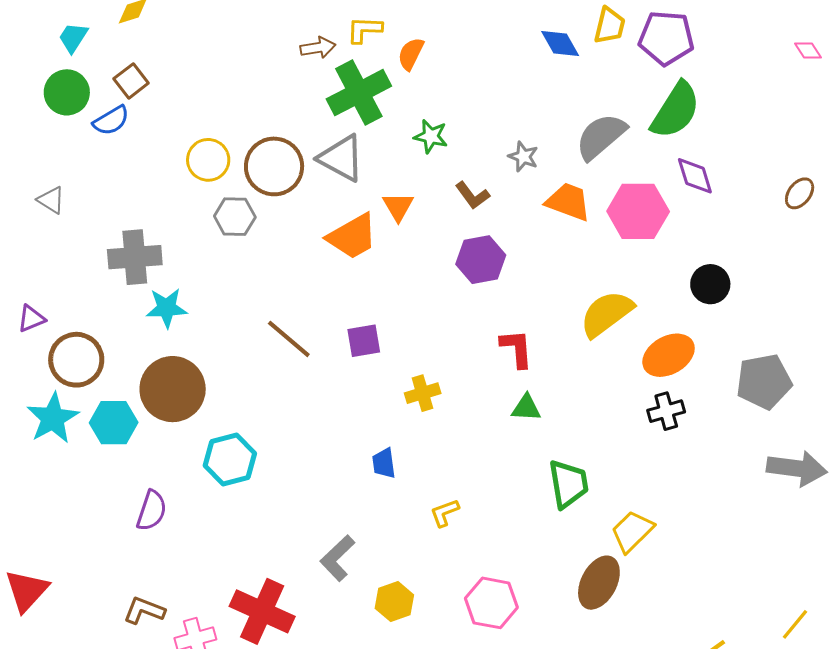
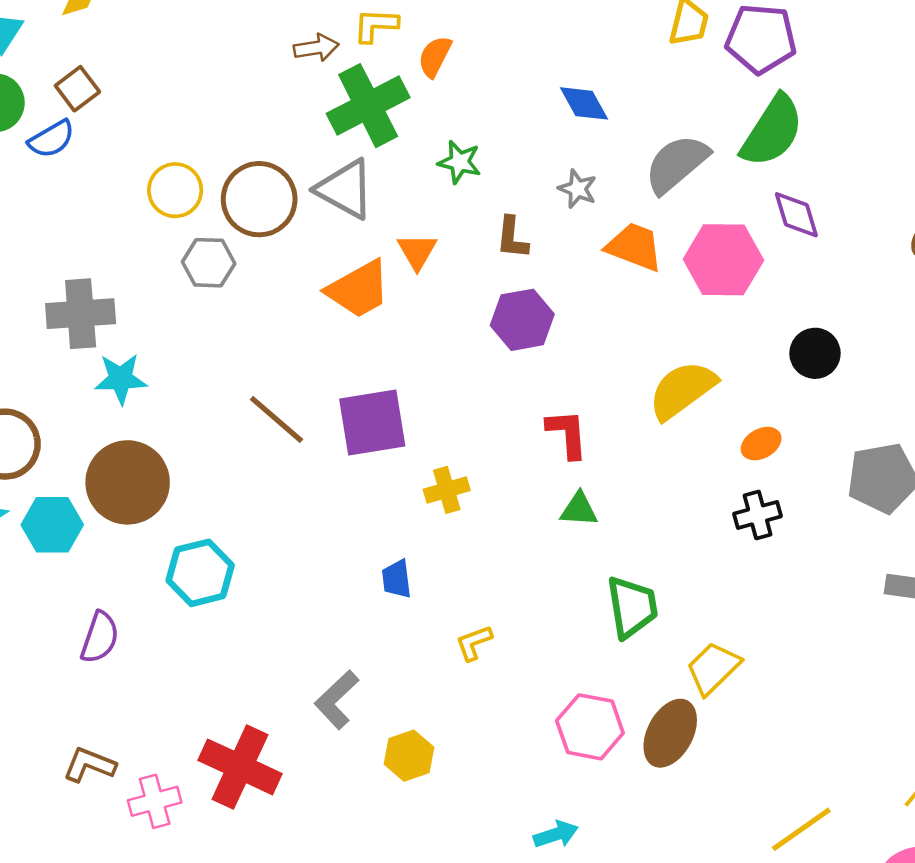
blue diamond: (560, 43) -> (584, 103), moved
brown L-shape: (472, 195) -> (512, 238), turned 42
purple square: (364, 341) -> (372, 422), size x1.6
orange ellipse: (669, 355) -> (761, 444), size x0.6
pink hexagon: (491, 603) -> (590, 727), moved

